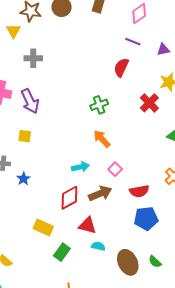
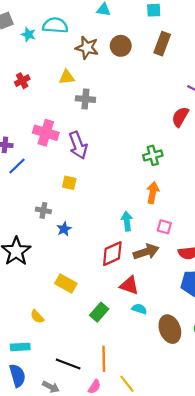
yellow triangle: (13, 31) -> (67, 77), moved, turned 49
orange arrow: (102, 139) -> (153, 193), turned 48
cyan arrow: (80, 167) -> (127, 221), turned -90
pink square: (115, 169) -> (164, 227), turned -32
yellow rectangle: (43, 228) -> (66, 283), moved

